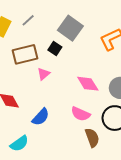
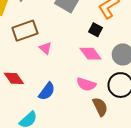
black square: (55, 49) -> (95, 30), moved
pink triangle: (44, 74) -> (45, 48), turned -32

